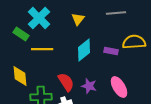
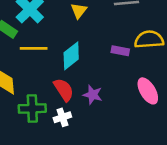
cyan diamond: (84, 50) -> (71, 56), moved
pink ellipse: (119, 87) -> (148, 91), moved

